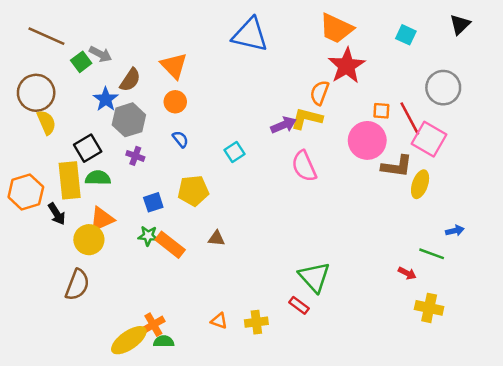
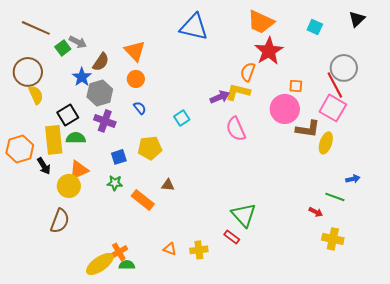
red line: (410, 119) -> (335, 85), moved
purple cross: (135, 156) -> (105, 121), size x1.5
orange rectangle: (170, 245) -> (143, 200), moved

